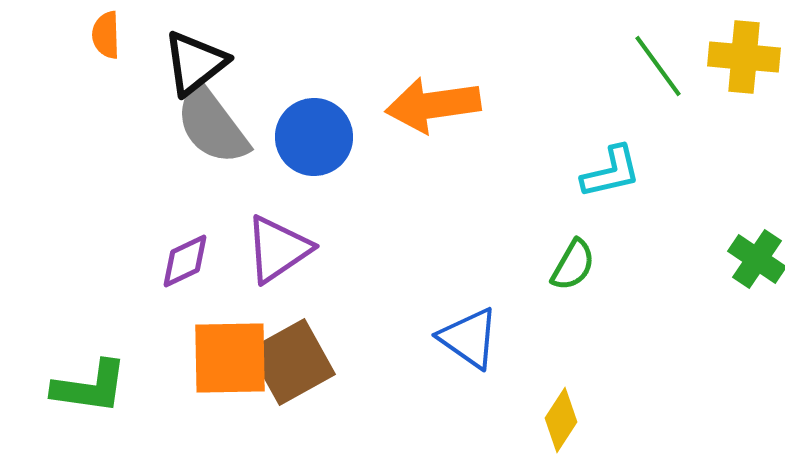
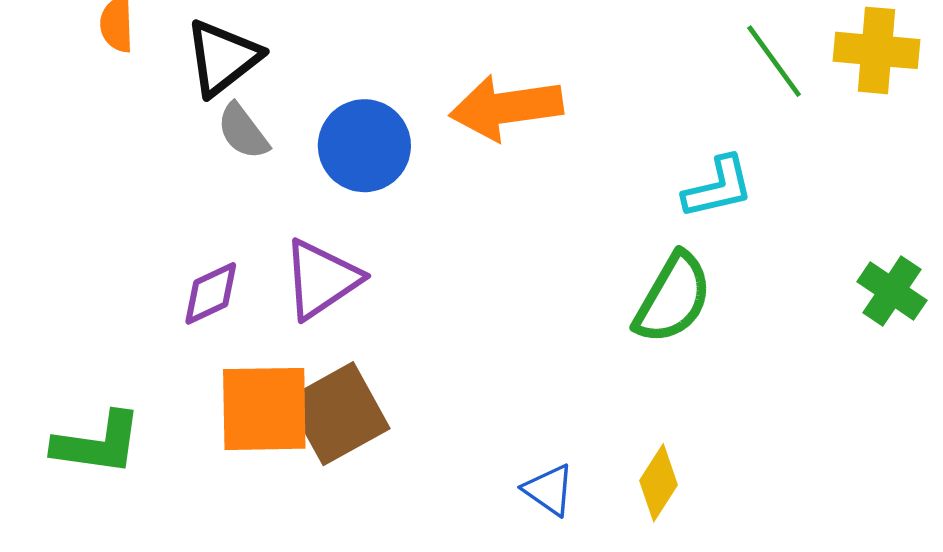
gray semicircle: (212, 125) -> (243, 131), size x0.6
green semicircle: (573, 265) -> (673, 298), size x1.5
blue triangle: (469, 338) -> (549, 490), moved, size x0.7

